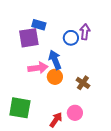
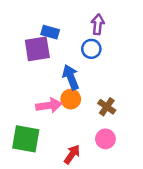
purple arrow: (85, 32) -> (98, 24), moved
pink arrow: (38, 68) -> (49, 105), moved
pink circle: (75, 113) -> (105, 139), moved

